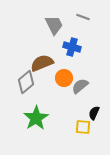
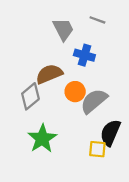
gray semicircle: (80, 86) -> (94, 101), size x1.4
black semicircle: (94, 113) -> (110, 133), size x1.6

